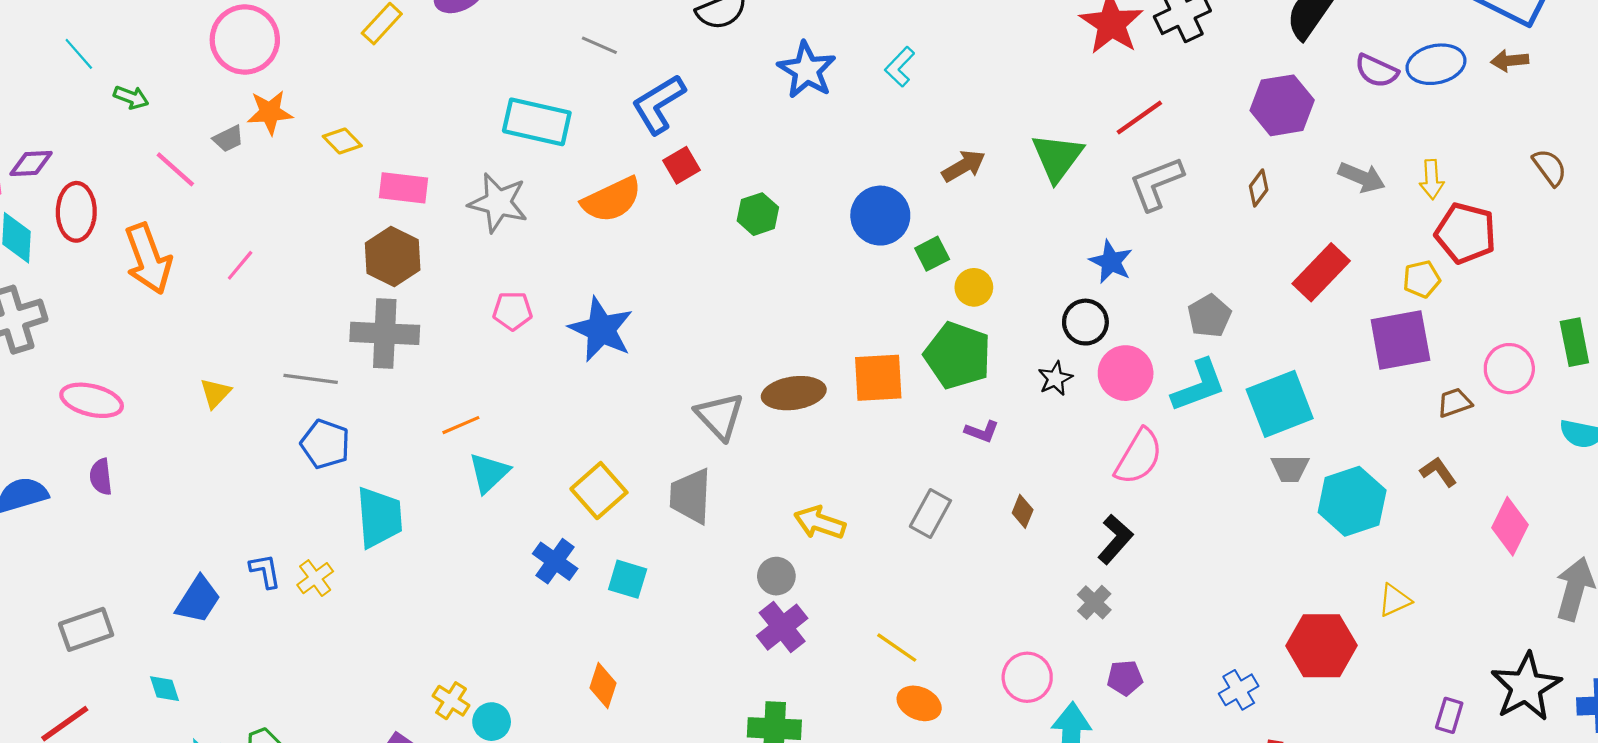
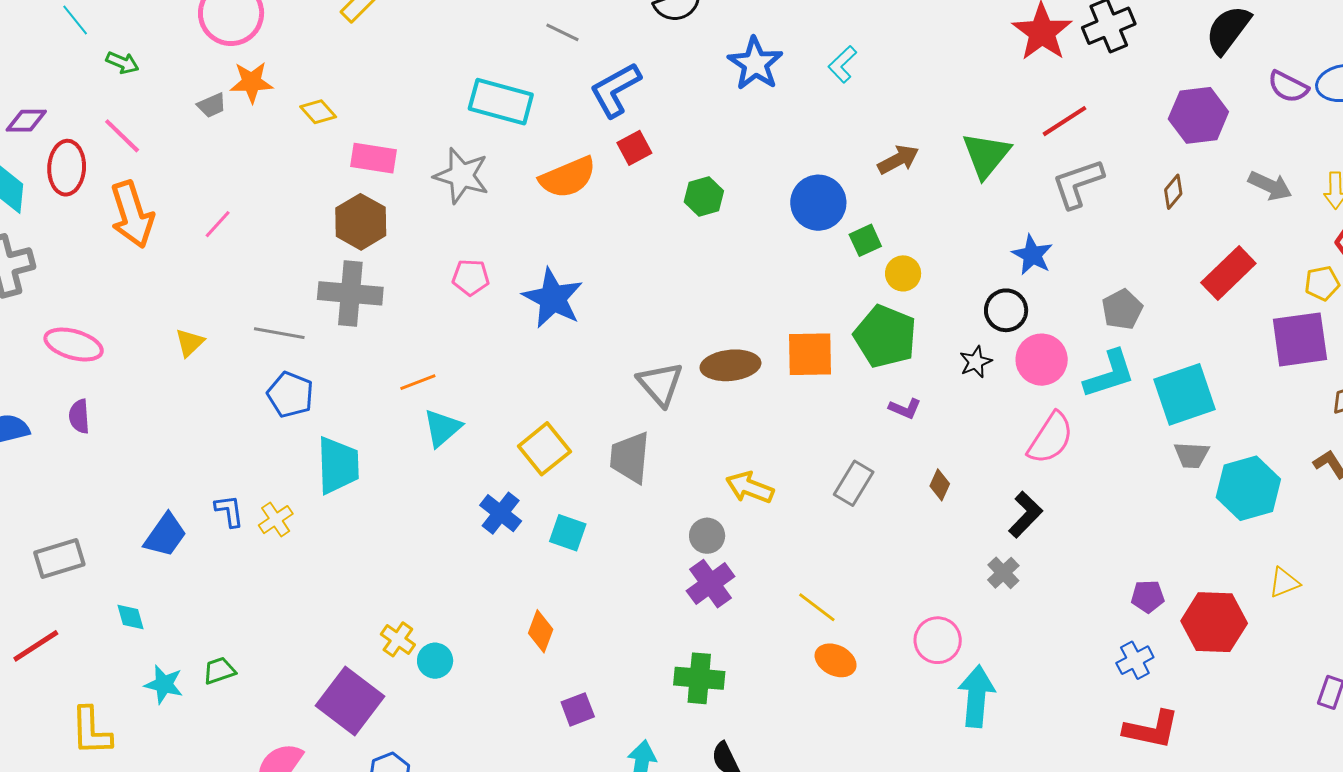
pink line: (175, 169) -> (122, 136), moved
purple pentagon: (1125, 678) -> (1148, 596), moved

